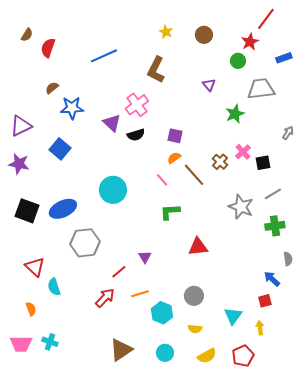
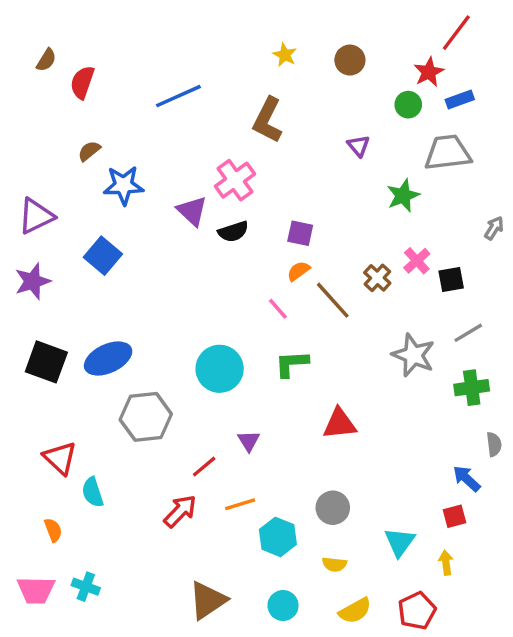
blue rectangle: (284, 58) -> (460, 99), moved
purple star: (19, 164) -> (33, 281), turned -30
cyan circle: (113, 190) -> (220, 369), moved

